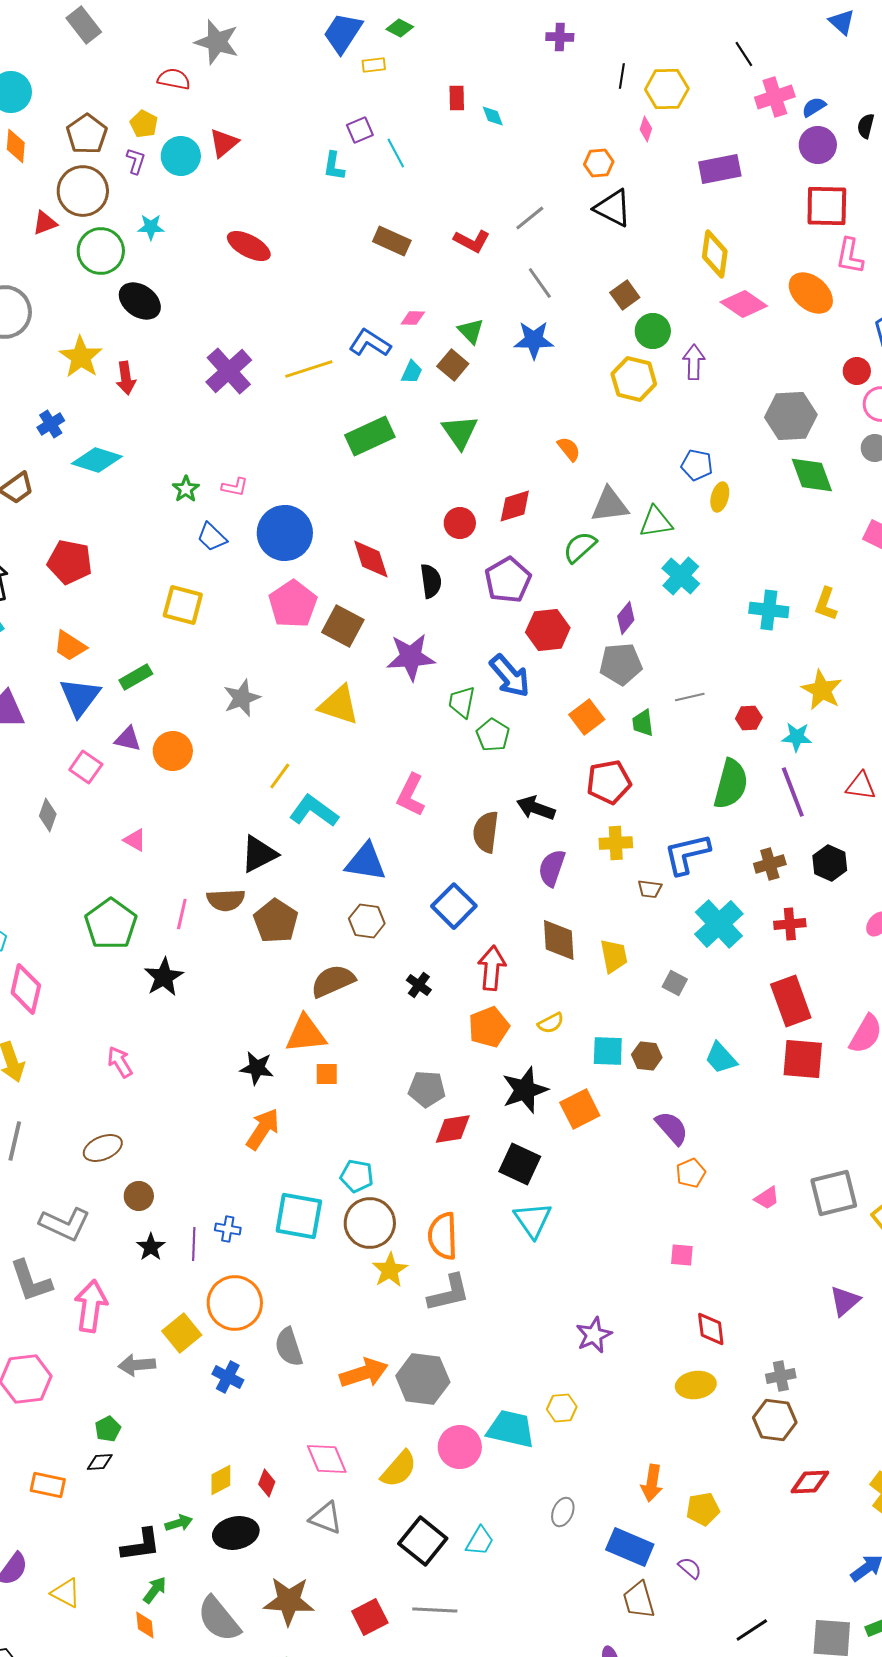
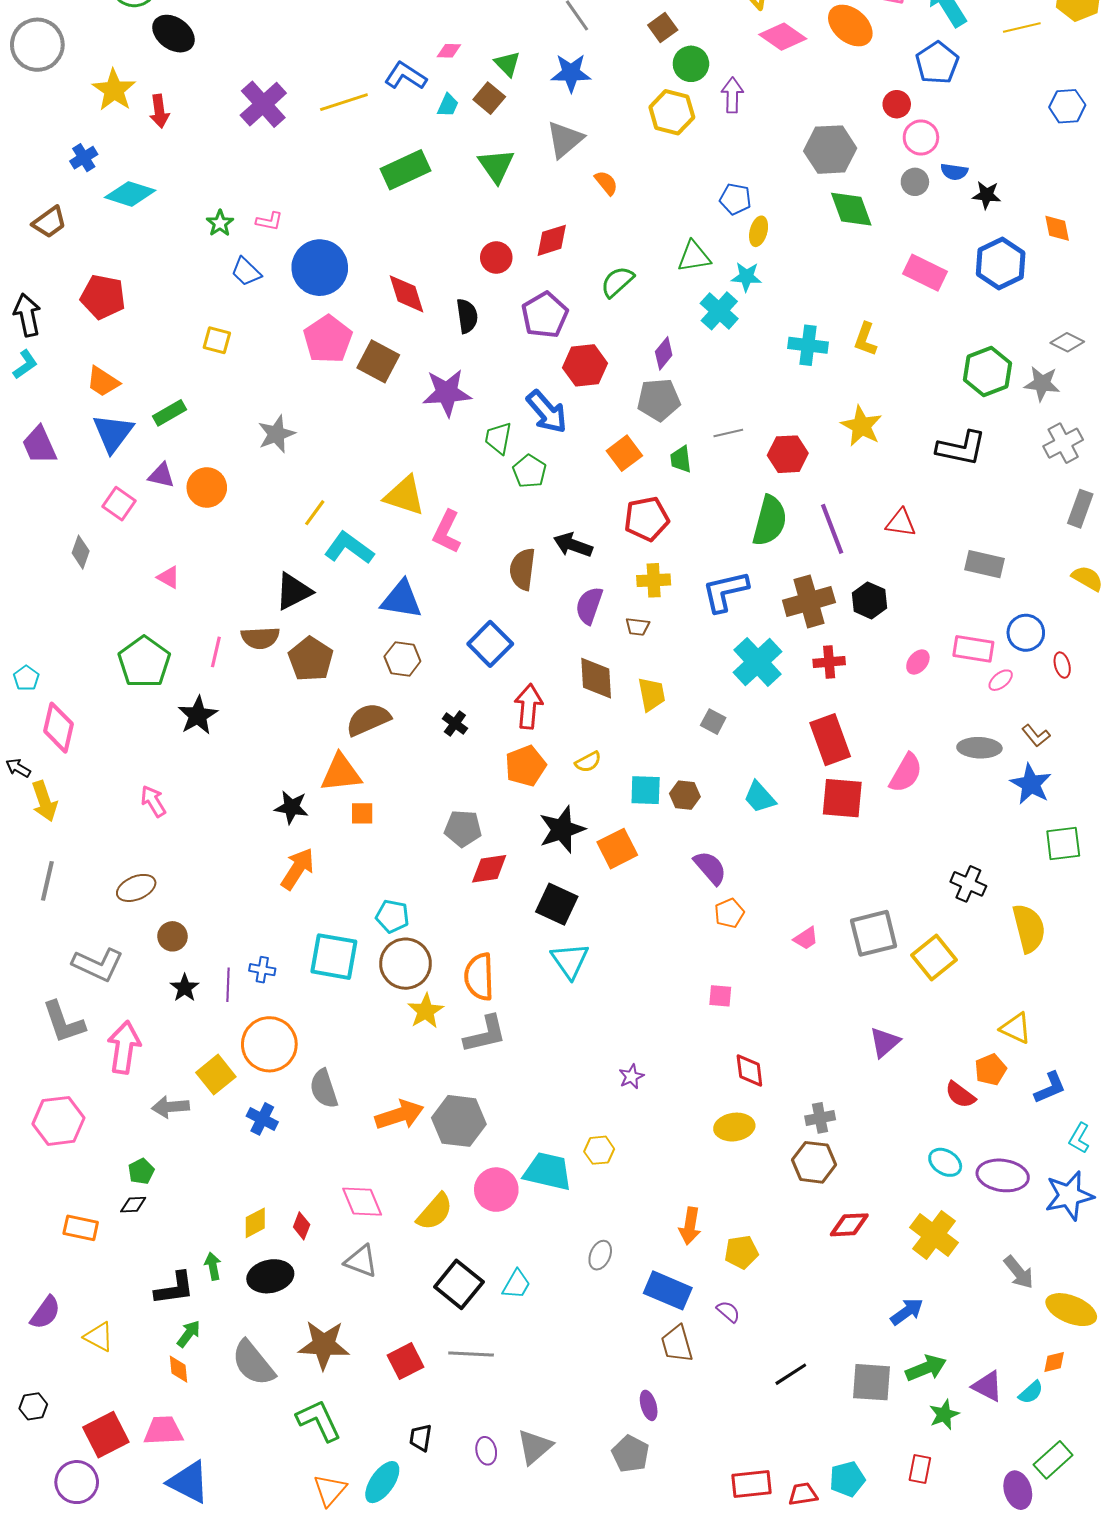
gray triangle: (610, 505) -> (565, 139), moved, turned -33
yellow square: (183, 605) -> (217, 340), size x0.7
yellow triangle: (339, 705) -> (404, 496), moved
red hexagon: (749, 718) -> (788, 454), size x1.5
cyan star: (797, 737) -> (746, 277), moved
brown cross: (770, 864) -> (809, 601), size x1.6
brown trapezoid: (650, 889) -> (637, 627), moved
purple star: (594, 1335) -> (631, 1077), size x0.7
green arrow: (179, 1523) -> (213, 1266), turned -84

